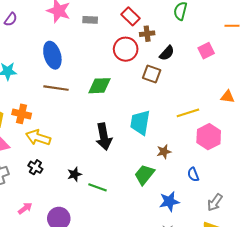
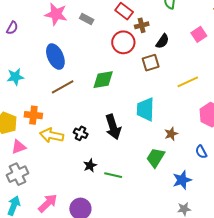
gray rectangle: (90, 20) -> (87, 19), turned 32
brown square: (152, 74) -> (151, 63), turned -30
brown line: (56, 88) -> (63, 87), turned -30
yellow line: (188, 113) -> (188, 82), moved
black cross: (35, 167) -> (81, 133), moved
pink arrow: (25, 208) -> (48, 203), size x1.5

